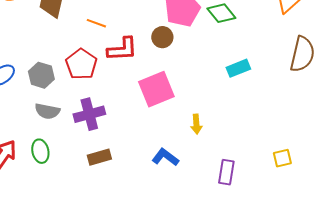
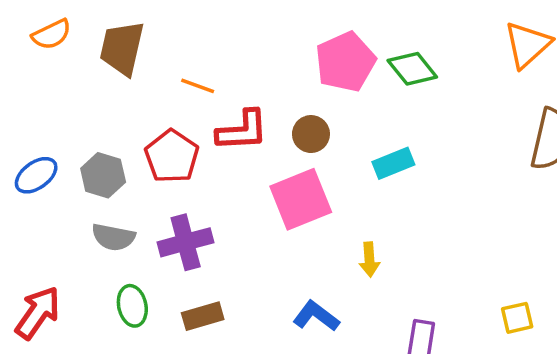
brown circle: (162, 37) -> (311, 134), moved
cyan rectangle: (238, 68) -> (393, 163), moved
green ellipse: (40, 151) -> (132, 306), moved

